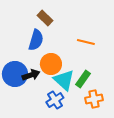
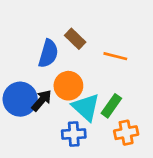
brown rectangle: (45, 18) -> (75, 39), moved
black arrow: (31, 75) -> (42, 100), turned -30
blue cross: (55, 100) -> (74, 134), turned 30

